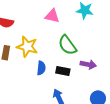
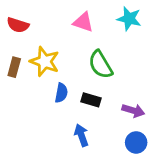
purple arrow: (88, 64) -> (133, 111), moved

